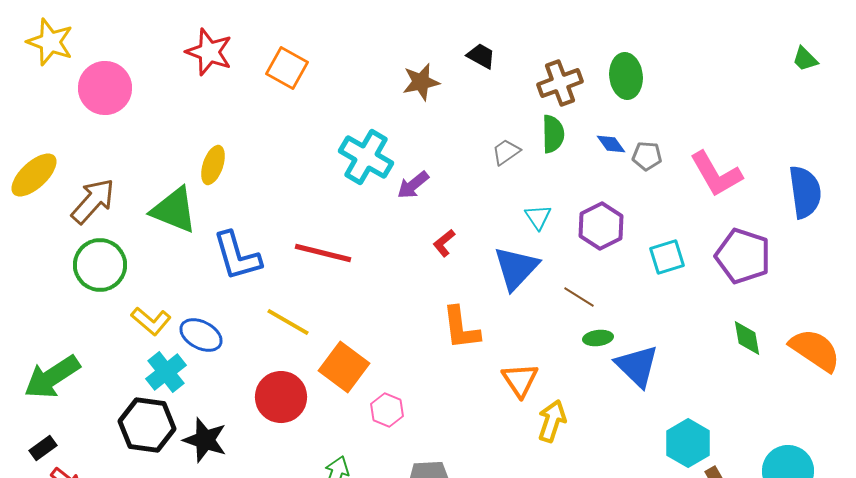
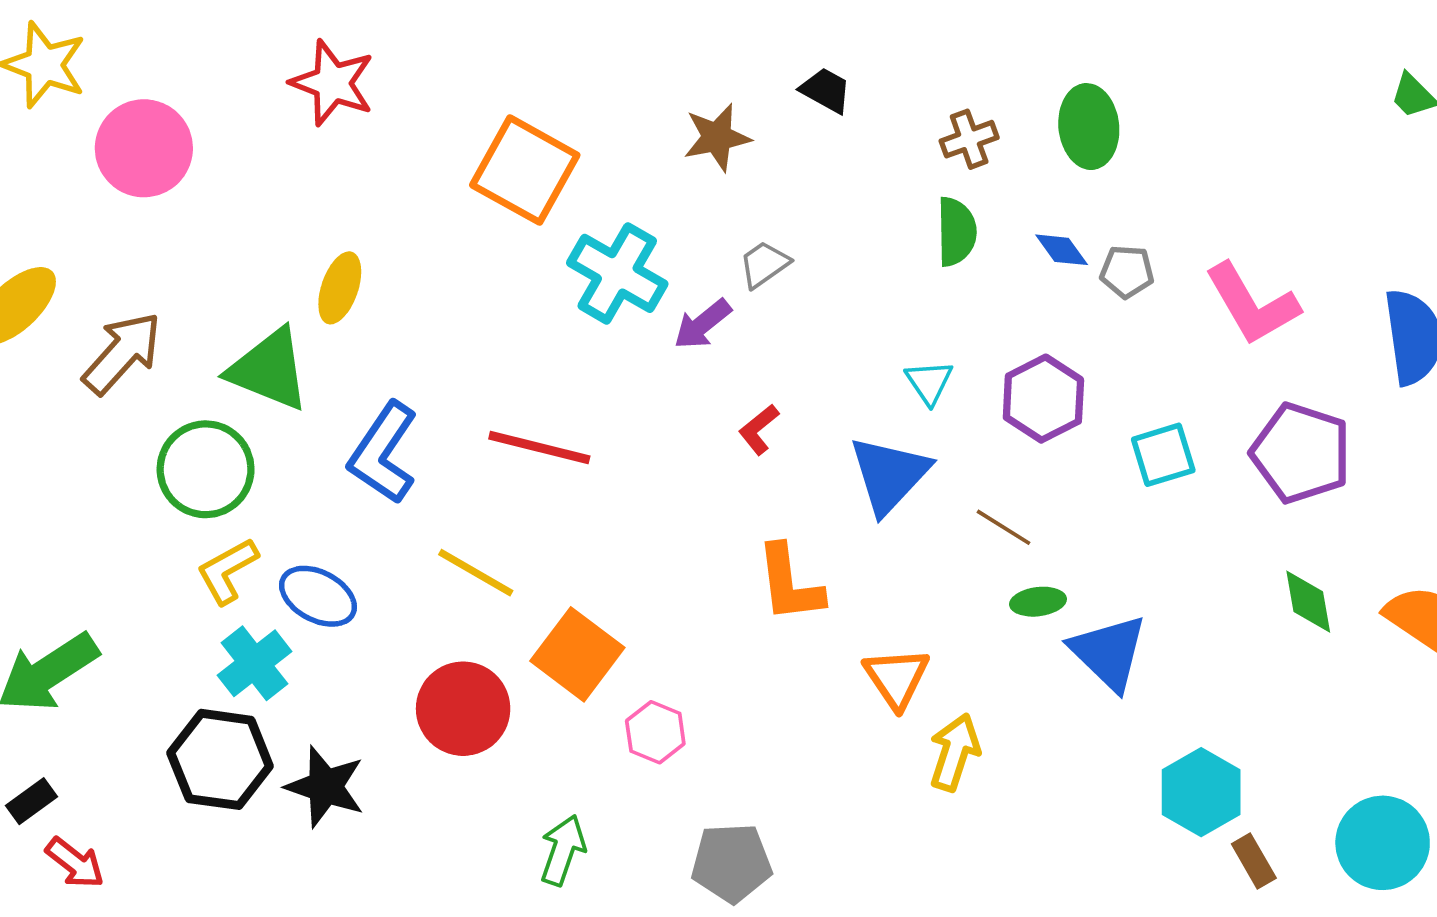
orange square: (287, 68) -> (525, 170), moved, size x1.4
brown cross: (560, 83) -> (969, 139), size x0.7
gray trapezoid: (506, 152) -> (764, 264), moved
blue L-shape: (237, 256) -> (383, 453), turned 50
green circle: (100, 265) -> (206, 469), moved
yellow L-shape: (151, 321) -> (227, 571), turned 111

